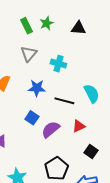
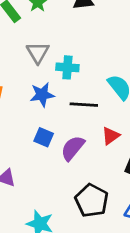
gray triangle: (29, 54) -> (38, 52), moved
cyan cross: (58, 64) -> (67, 67), moved

